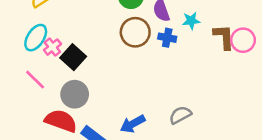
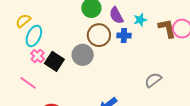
cyan ellipse: (36, 38) -> (34, 36), moved
gray circle: (75, 94) -> (83, 55), moved
gray semicircle: (180, 115) -> (153, 80), moved

